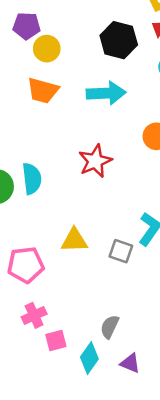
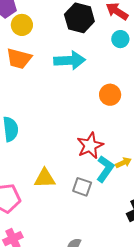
red star: (95, 161) -> (90, 146), moved

